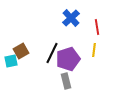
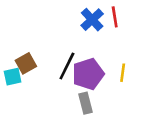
red line: (97, 27) -> (115, 17), moved
yellow line: (94, 50) -> (123, 73), moved

